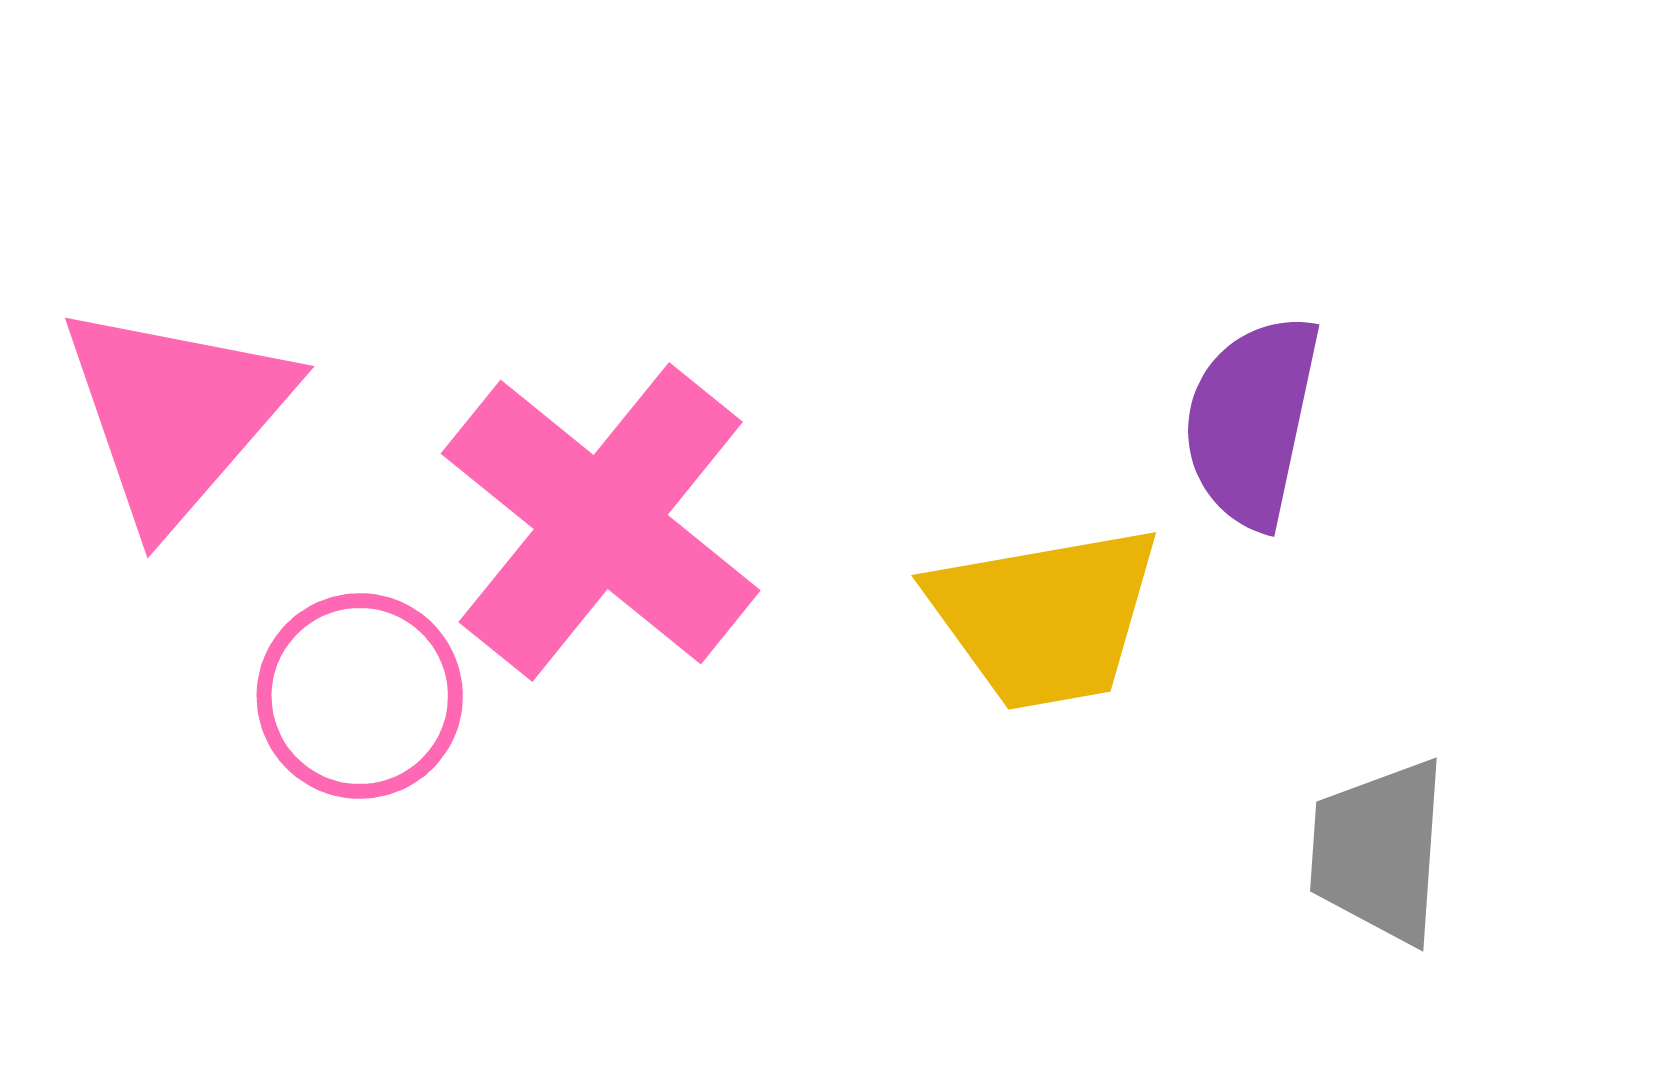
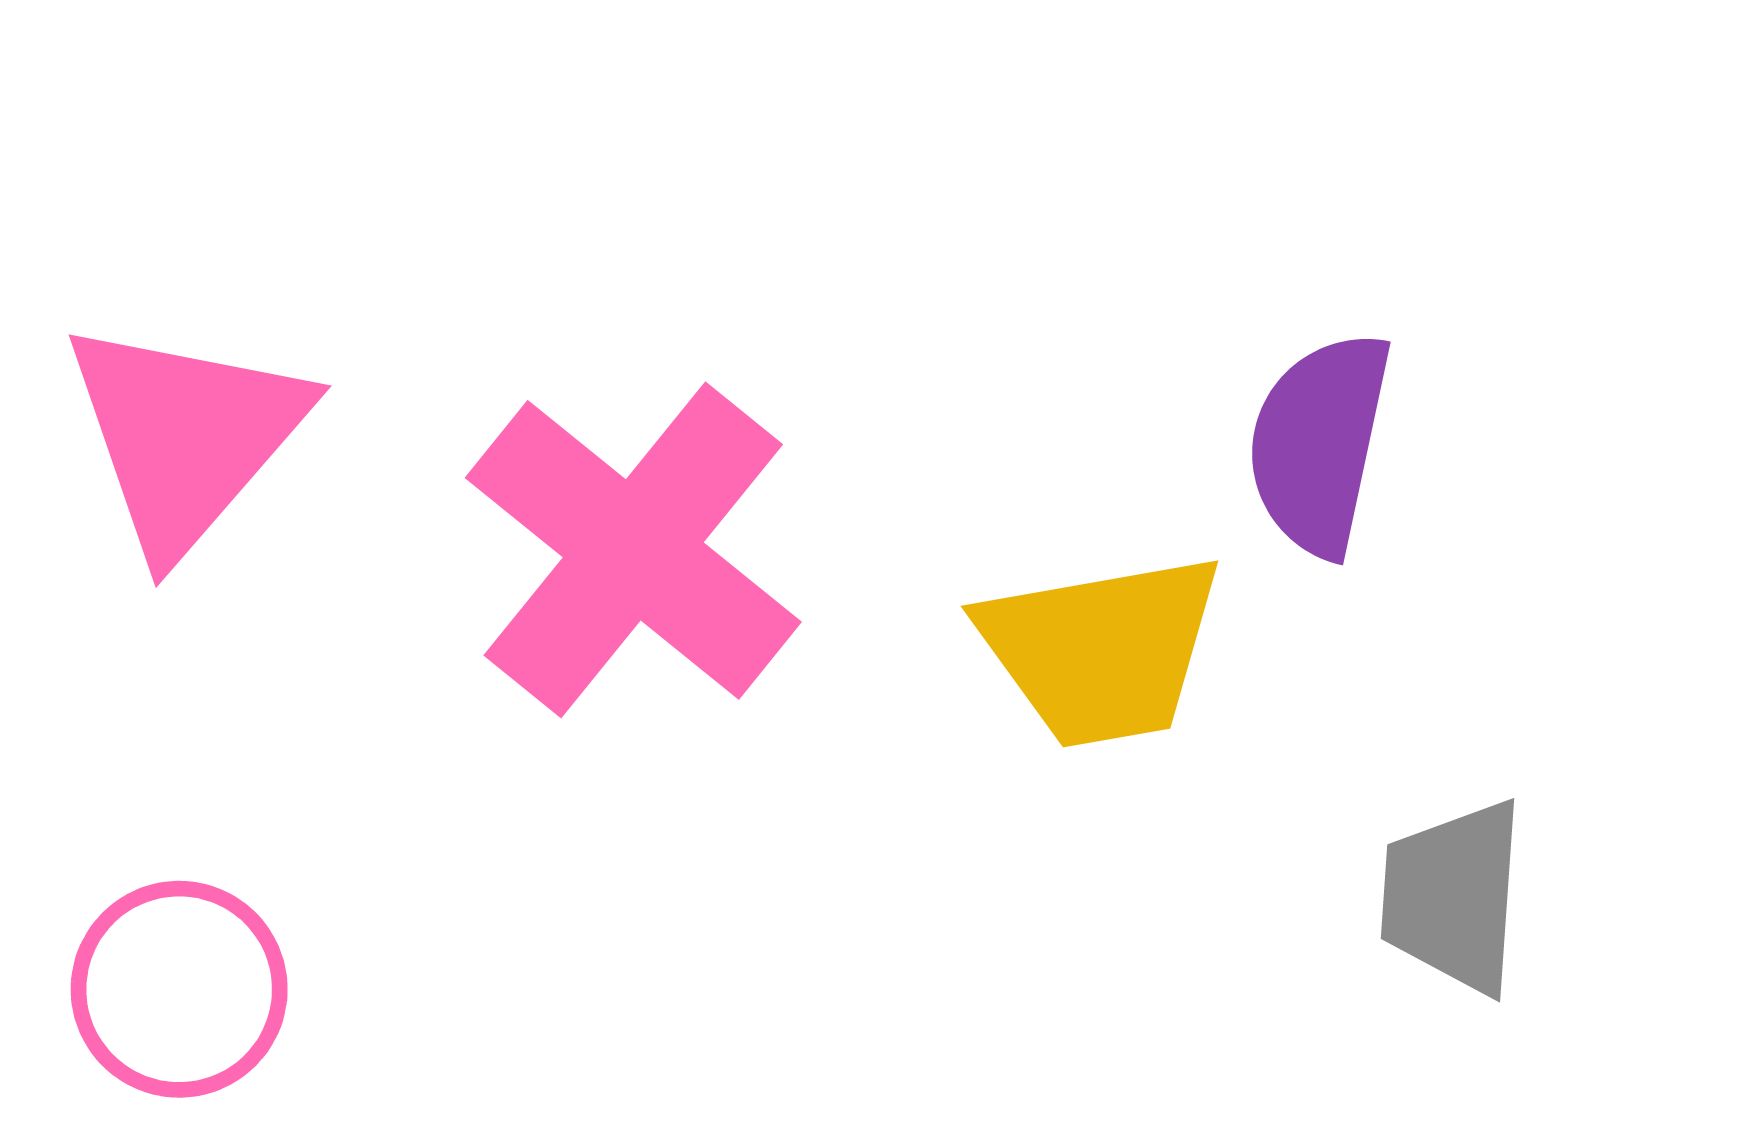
pink circle: (360, 696) -> (179, 989), moved

